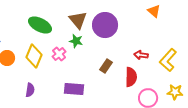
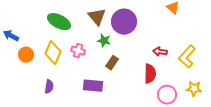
green star: (76, 41) -> (104, 41), moved
pink cross: (59, 54) -> (78, 51), turned -32
brown rectangle: (106, 66) -> (112, 63), moved

